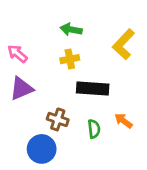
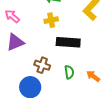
orange arrow: (123, 121) -> (93, 76), moved

